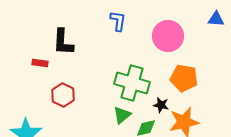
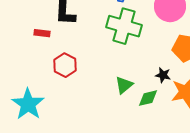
green cross: (132, 83) -> (124, 26), moved

